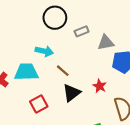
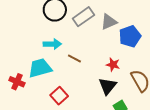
gray rectangle: (82, 31) -> (83, 17), size x1.5
black triangle: (72, 93) -> (108, 86), moved

